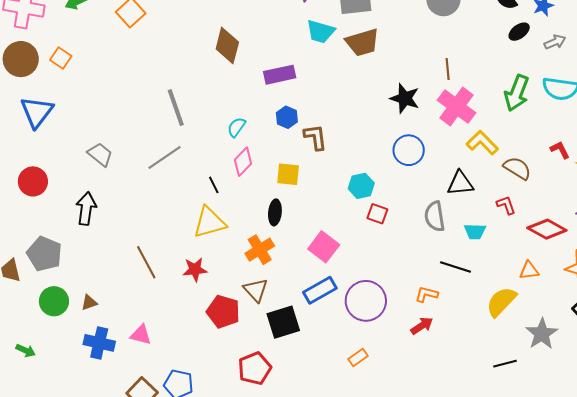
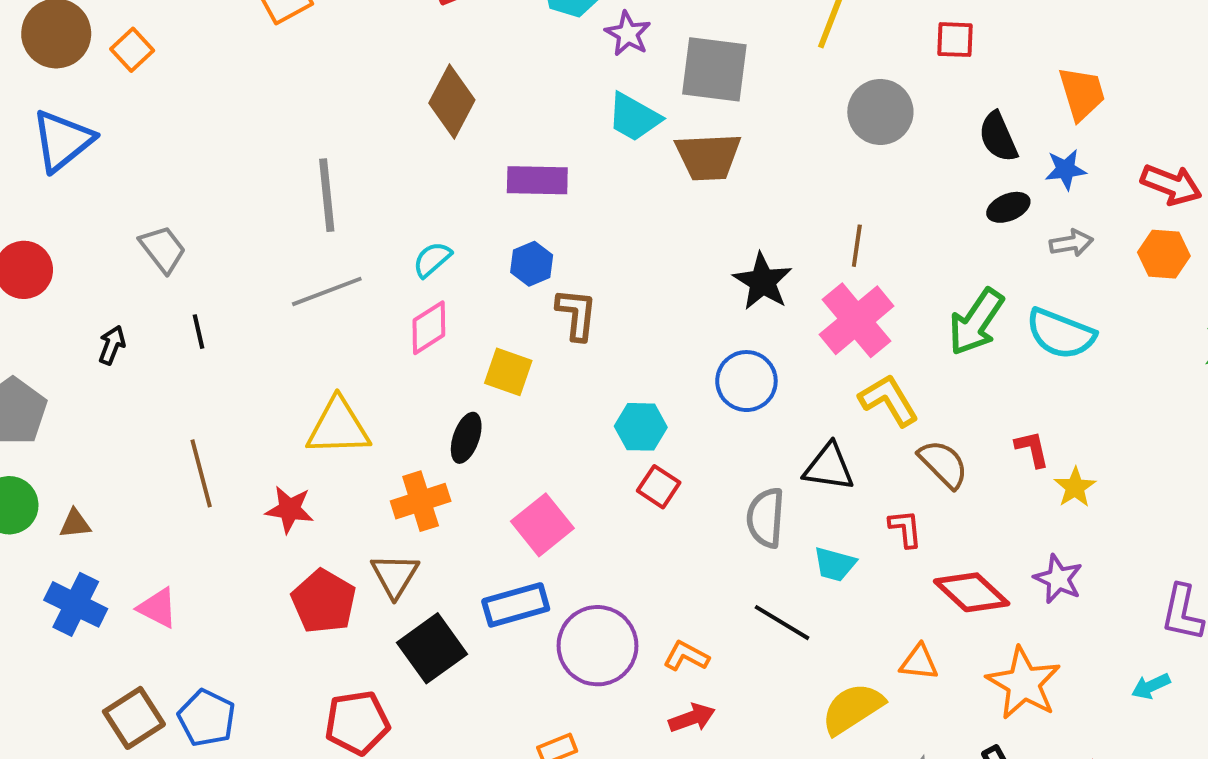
gray line: (165, 158) -> (327, 291), moved
black line: (214, 185) -> (198, 332), moved
black arrow: (86, 209) -> (112, 345), size x0.6
orange L-shape: (426, 294) -> (686, 656), moved
black square: (283, 322) -> (432, 648), turned -32

